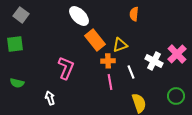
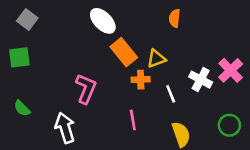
pink line: (110, 82) -> (133, 120), moved
green semicircle: (17, 83) -> (22, 108), turned 32
white arrow: (50, 98) -> (65, 128), size x1.6

